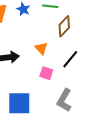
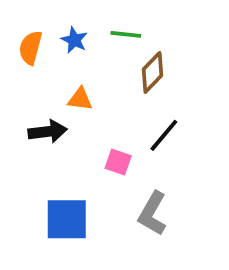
orange triangle: (41, 48) -> (80, 99), moved, turned -40

